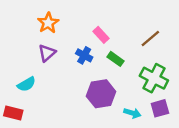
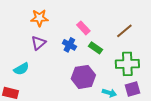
orange star: (48, 23) -> (39, 18), turned 30
green cross: (154, 78) -> (127, 64), turned -30

